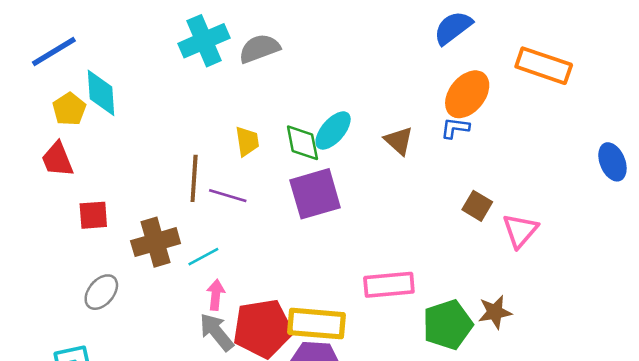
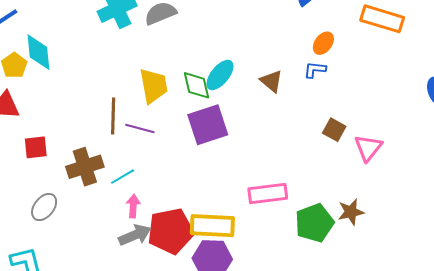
orange ellipse: (467, 94) -> (323, 43), size x0.6
yellow trapezoid: (247, 141) -> (153, 86), size x1.5
gray arrow: (217, 332) -> (135, 235), turned 108

